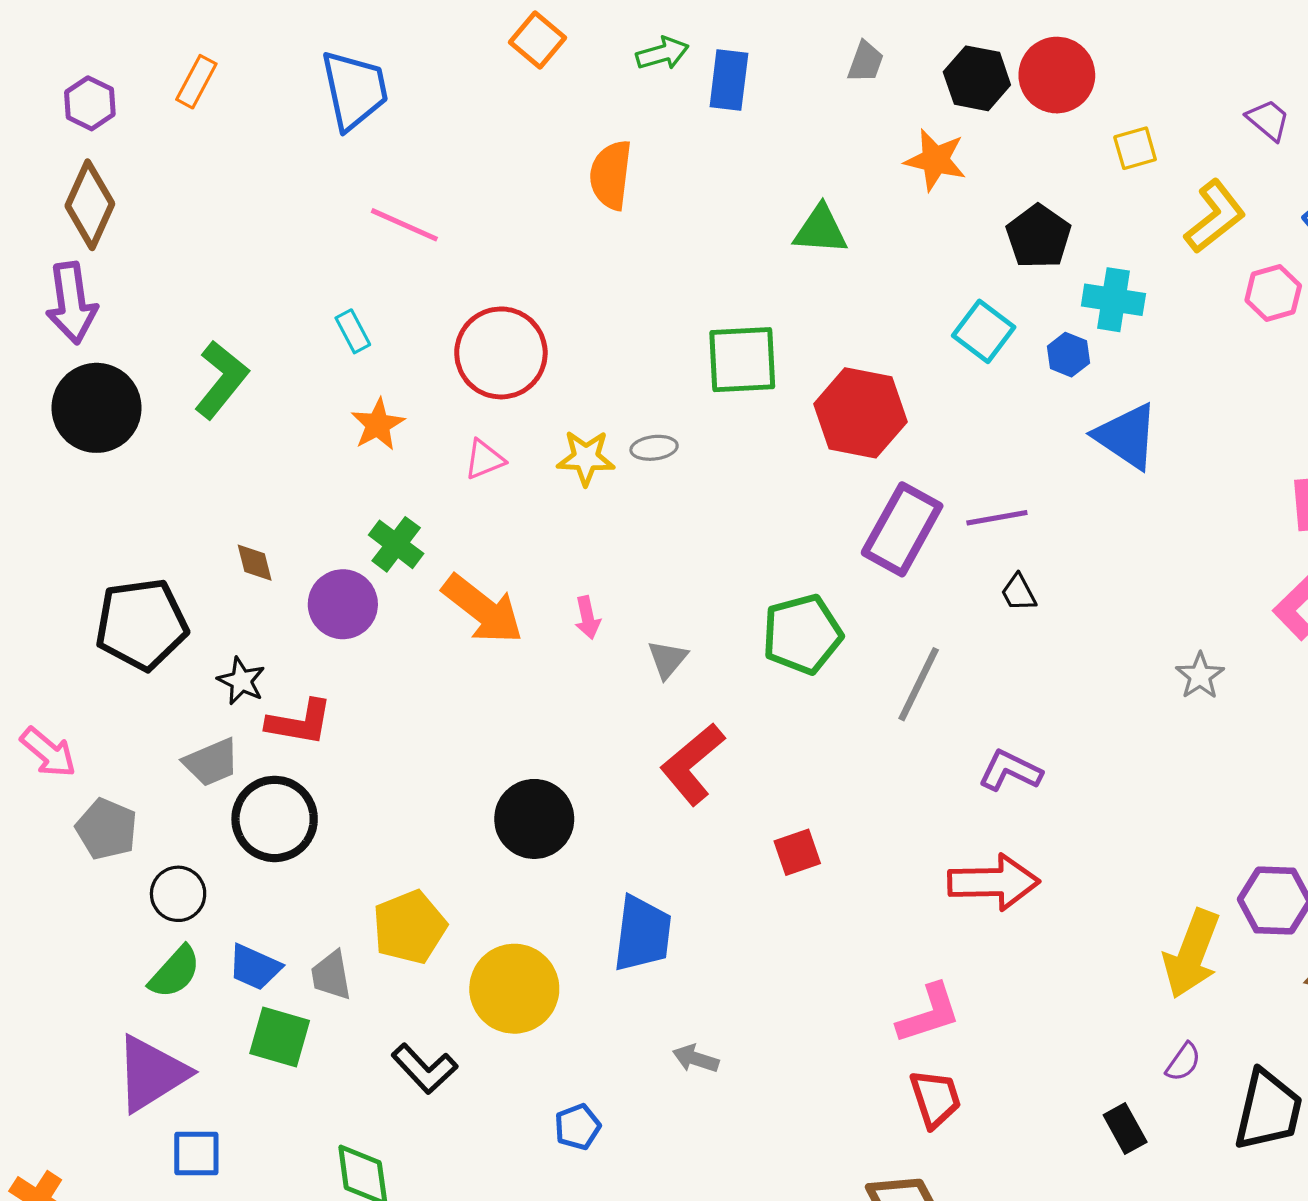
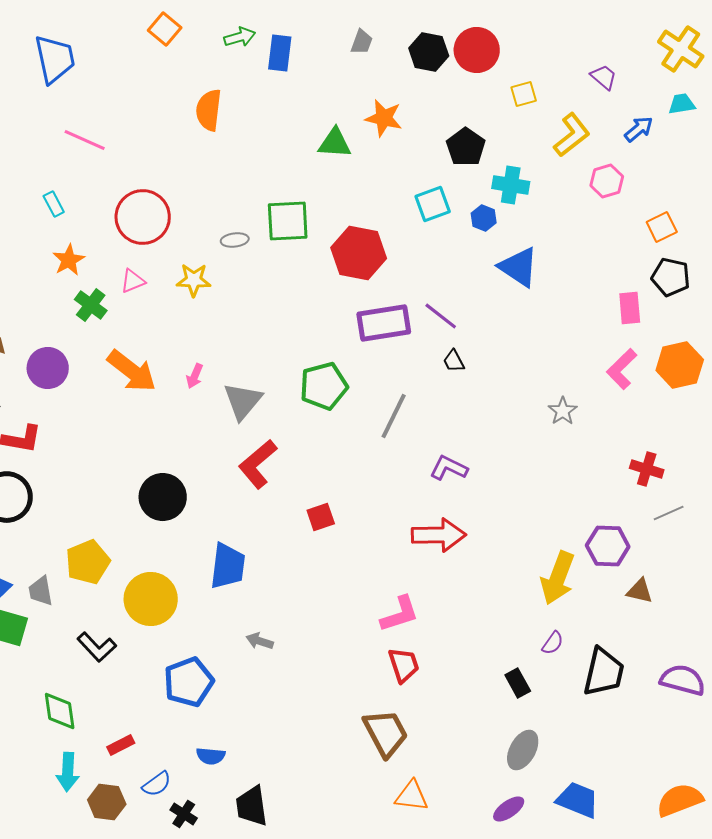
orange star: (935, 160) -> (384, 118), moved
cyan square: (984, 331) -> (433, 204), turned 33
gray ellipse: (654, 448) -> (235, 240), moved
purple line: (997, 518) -> (441, 316), turned 48
purple rectangle: (902, 529) -> (384, 323), turned 52
green cross: (396, 544) -> (91, 305), moved
pink arrow: (587, 618) -> (195, 376), turned 35
gray triangle: (667, 659) -> (243, 401), size x1.6
blue pentagon: (578, 1127) -> (189, 682), size x1.8

